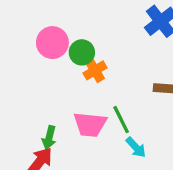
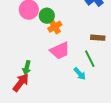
green line: (121, 120) -> (90, 59), moved
pink trapezoid: (90, 124) -> (60, 51), moved, turned -30

